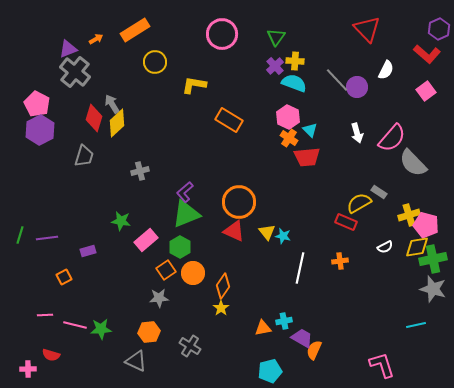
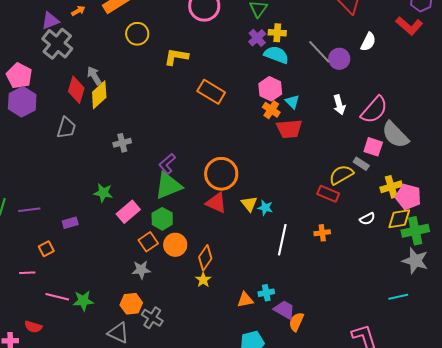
pink square: (426, 91) -> (373, 147), moved, turned -36
pink line: (45, 315) -> (27, 273), moved
gray cross: (190, 346) -> (152, 318), moved

